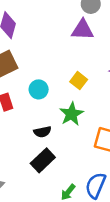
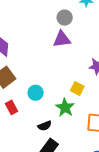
yellow square: (79, 81) -> (77, 88), moved

